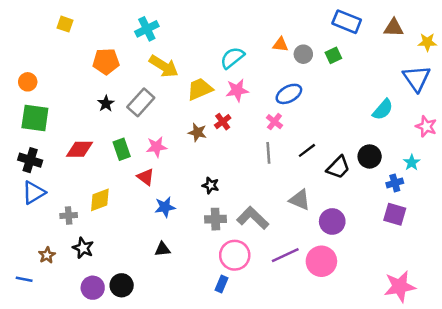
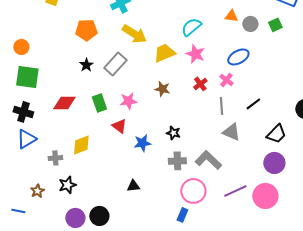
pink star: (237, 90) -> (195, 54), turned 30
red cross: (223, 122) -> (200, 84), moved
black trapezoid: (338, 167) -> (276, 134), moved
gray triangle: (300, 200) -> (231, 132), moved
blue star: (165, 207) -> (142, 143), moved
black star: (83, 248) -> (67, 185), turned 30

